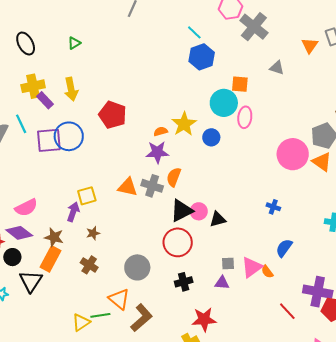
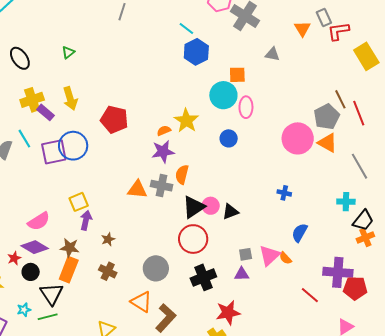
blue circle: (211, 137) -> (229, 138), moved
yellow square: (87, 196) -> (79, 202), moved
black cross: (184, 282) -> (203, 277), size x1.4
green line: (100, 315) -> (48, 317), moved

